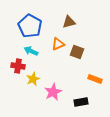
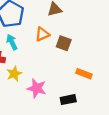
cyan arrow: (31, 51) -> (12, 42), turned 40
pink star: (53, 92) -> (37, 88), turned -30

